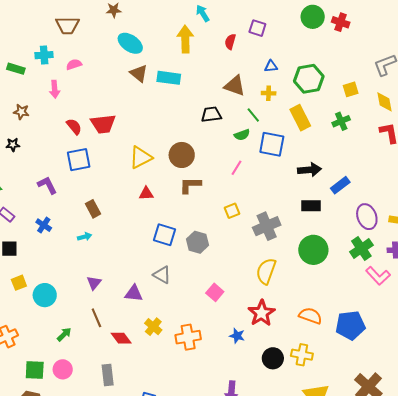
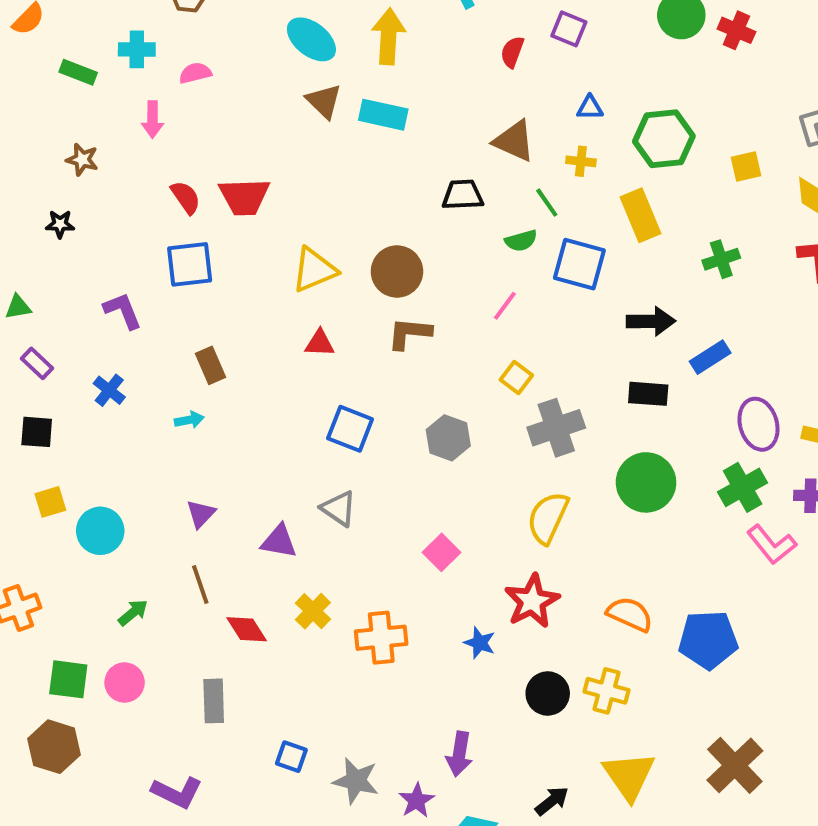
yellow arrow: (185, 39) -> (388, 36), moved
green cross: (341, 121) -> (721, 259), moved
yellow square: (232, 211) -> (516, 378), moved, turned -35
gray hexagon: (197, 242) -> (448, 438), moved

